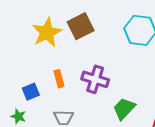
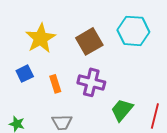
brown square: (81, 26) -> (89, 41), moved
blue square: (31, 92) -> (25, 74), moved

